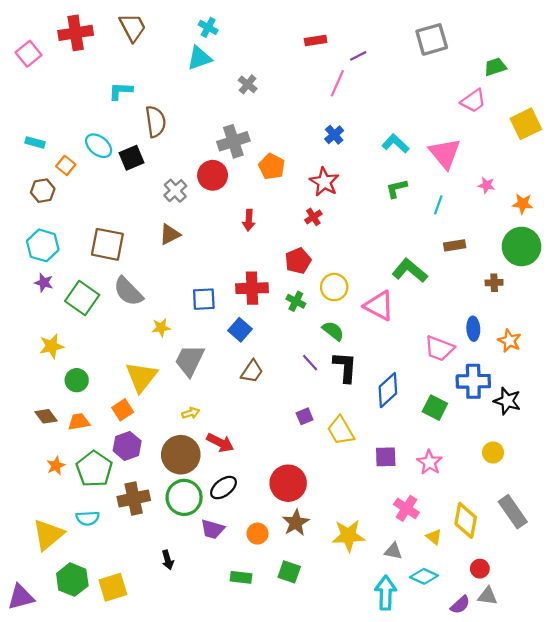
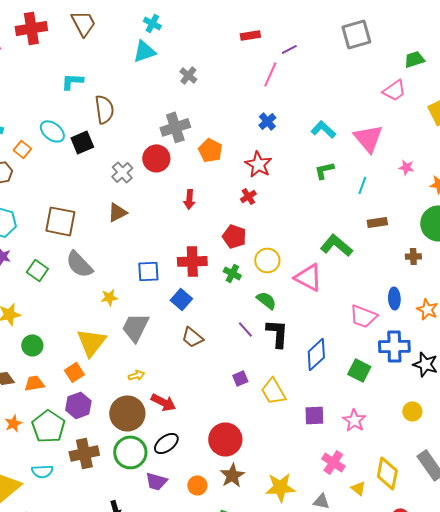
red pentagon: (298, 261) -> (234, 236), turned -30
green square: (82, 298) -> (37, 270), size x0.7
brown trapezoid: (252, 371) -> (192, 337), turned 95

